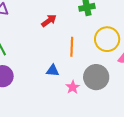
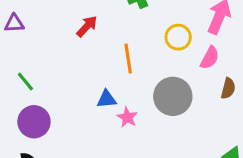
yellow circle: (107, 39) -> (178, 37), size x0.7
pink star: (73, 87) -> (127, 117), moved

